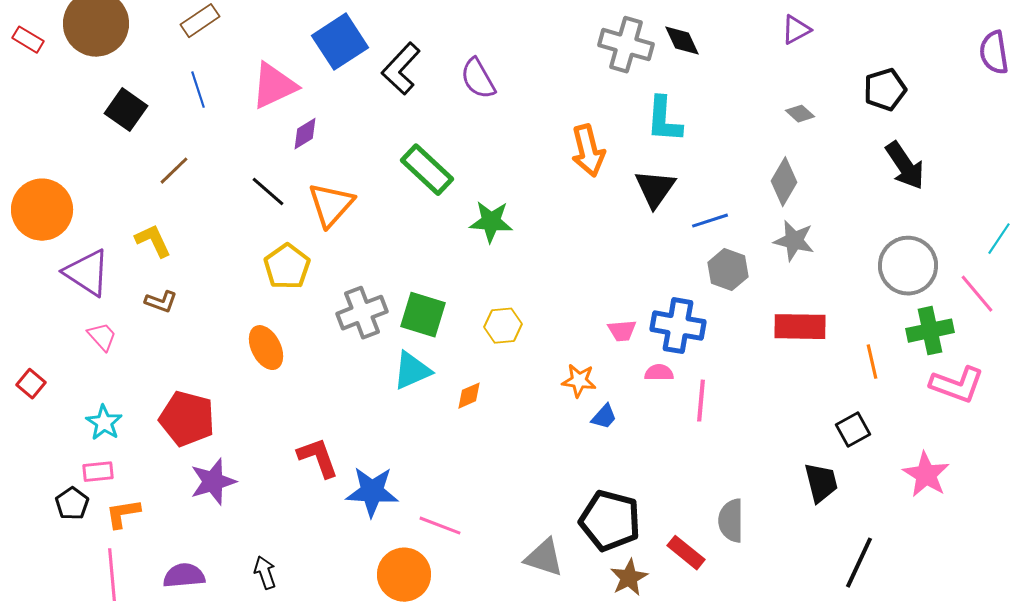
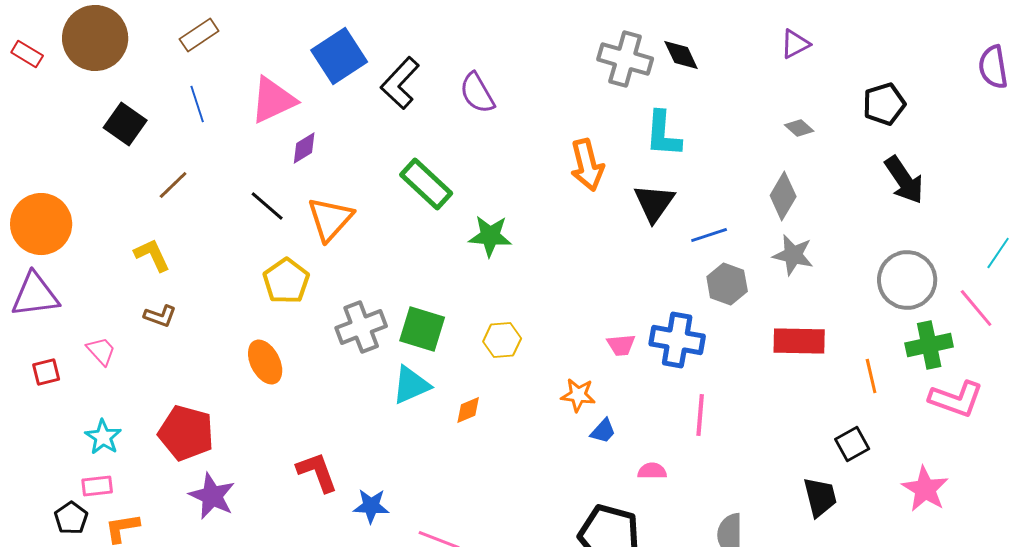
purple triangle: (87, 273) -> (35, 295), moved, turned -40
pink semicircle: (659, 373) -> (652, 471), moved
red square: (31, 384) -> (46, 372), moved, turned 36
purple star: (213, 482) -> (212, 496), turned -30
blue star: (372, 492) -> (371, 506), size x0.7

